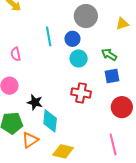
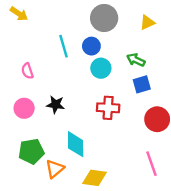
black star: (35, 102) -> (56, 105), moved

